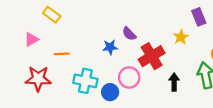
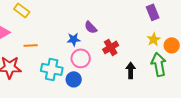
yellow star: (181, 37) -> (154, 39), moved
red cross: (152, 56) -> (111, 47), size x0.7
pink circle: (129, 77) -> (81, 58), moved

